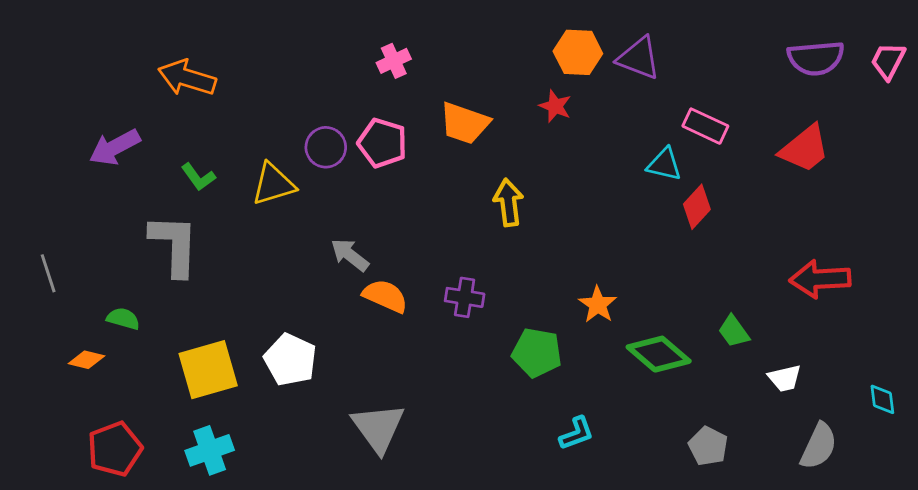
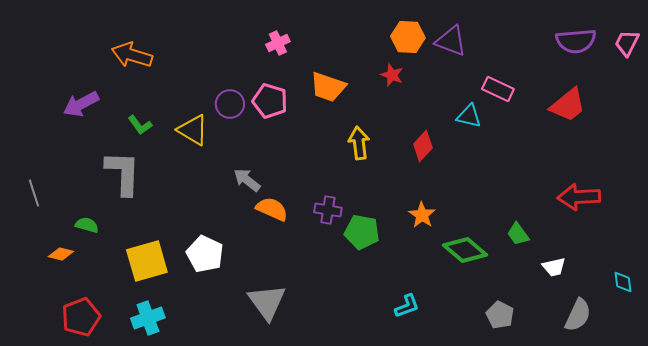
yellow triangle: (273, 184) -> (193, 130), turned 48
red diamond: (697, 207) -> (423, 146), moved
green pentagon: (537, 353) -> (362, 232), moved

